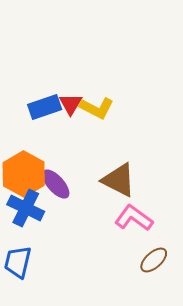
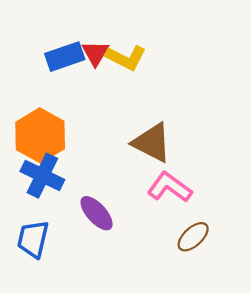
purple ellipse: (56, 184) -> (97, 213), moved

